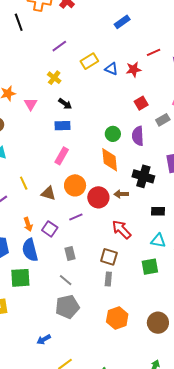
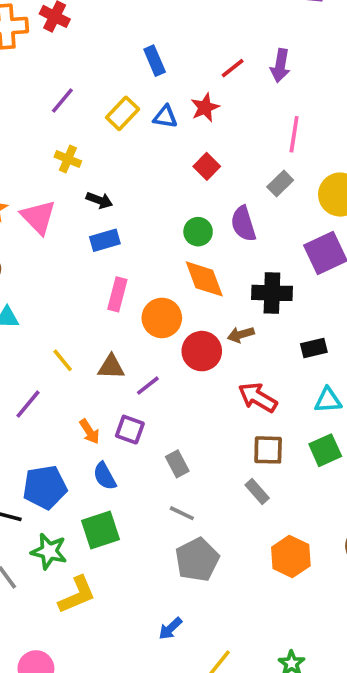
blue rectangle: (122, 22) -> (155, 61), moved, turned -63
red square: (141, 103) -> (207, 166), moved
pink triangle: (31, 104) -> (38, 217), size x1.5
orange circle: (75, 185) -> (162, 318), moved
purple line: (76, 217) -> (148, 386), moved
blue semicircle: (30, 250) -> (105, 476), size x0.7
brown square: (109, 257) -> (268, 450), moved
gray rectangle: (108, 279) -> (257, 491), turned -32

